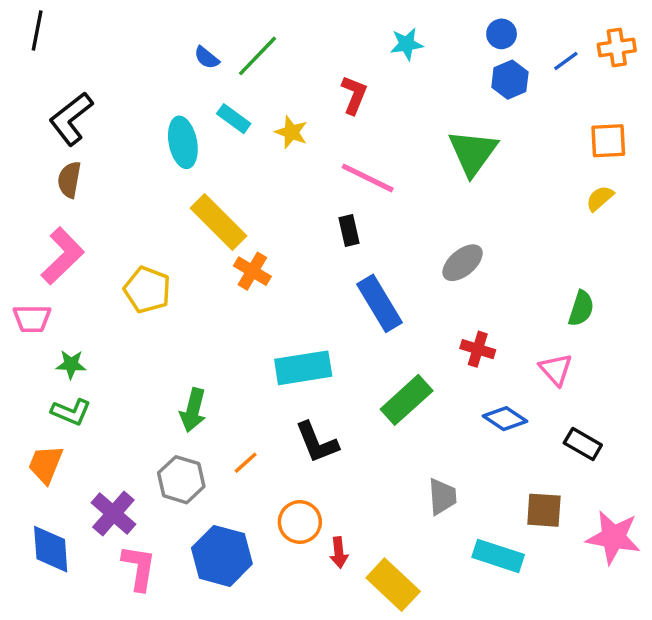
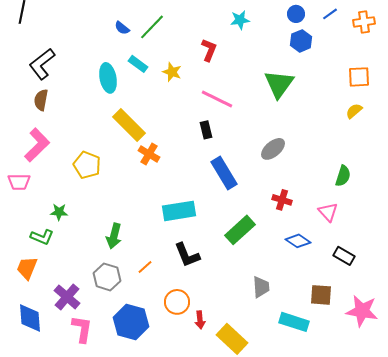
blue line: (566, 61) -> (330, 14), moved
green star: (71, 364) -> (59, 212), moved

